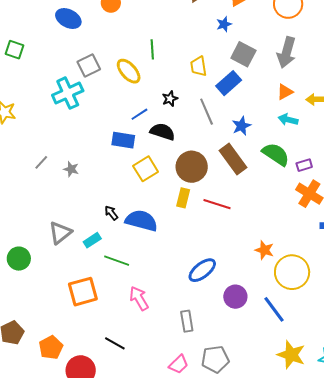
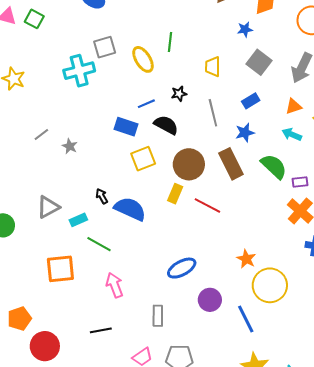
blue rectangle: (229, 83) -> (251, 101), moved, size x0.7
black line: (115, 343) -> (101, 330), moved, turned -50

